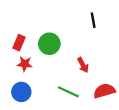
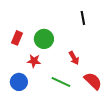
red star: (25, 64) -> (34, 61), moved
red semicircle: (104, 91) -> (93, 81), turned 60

